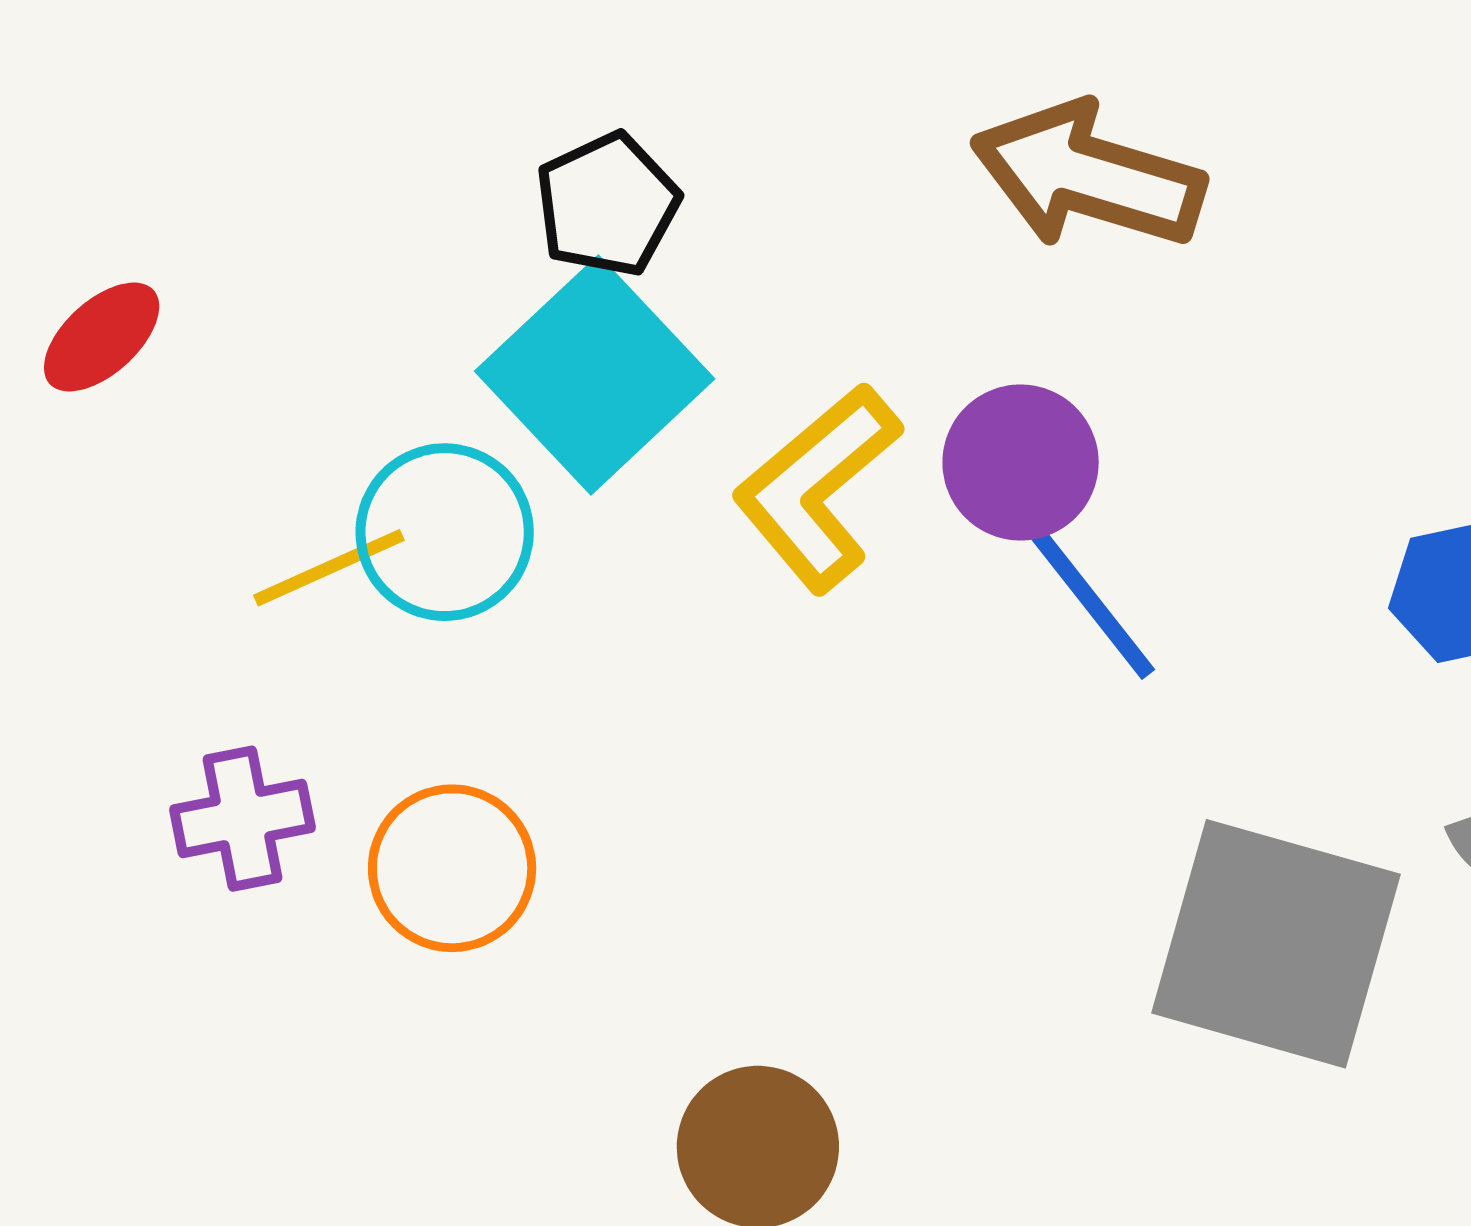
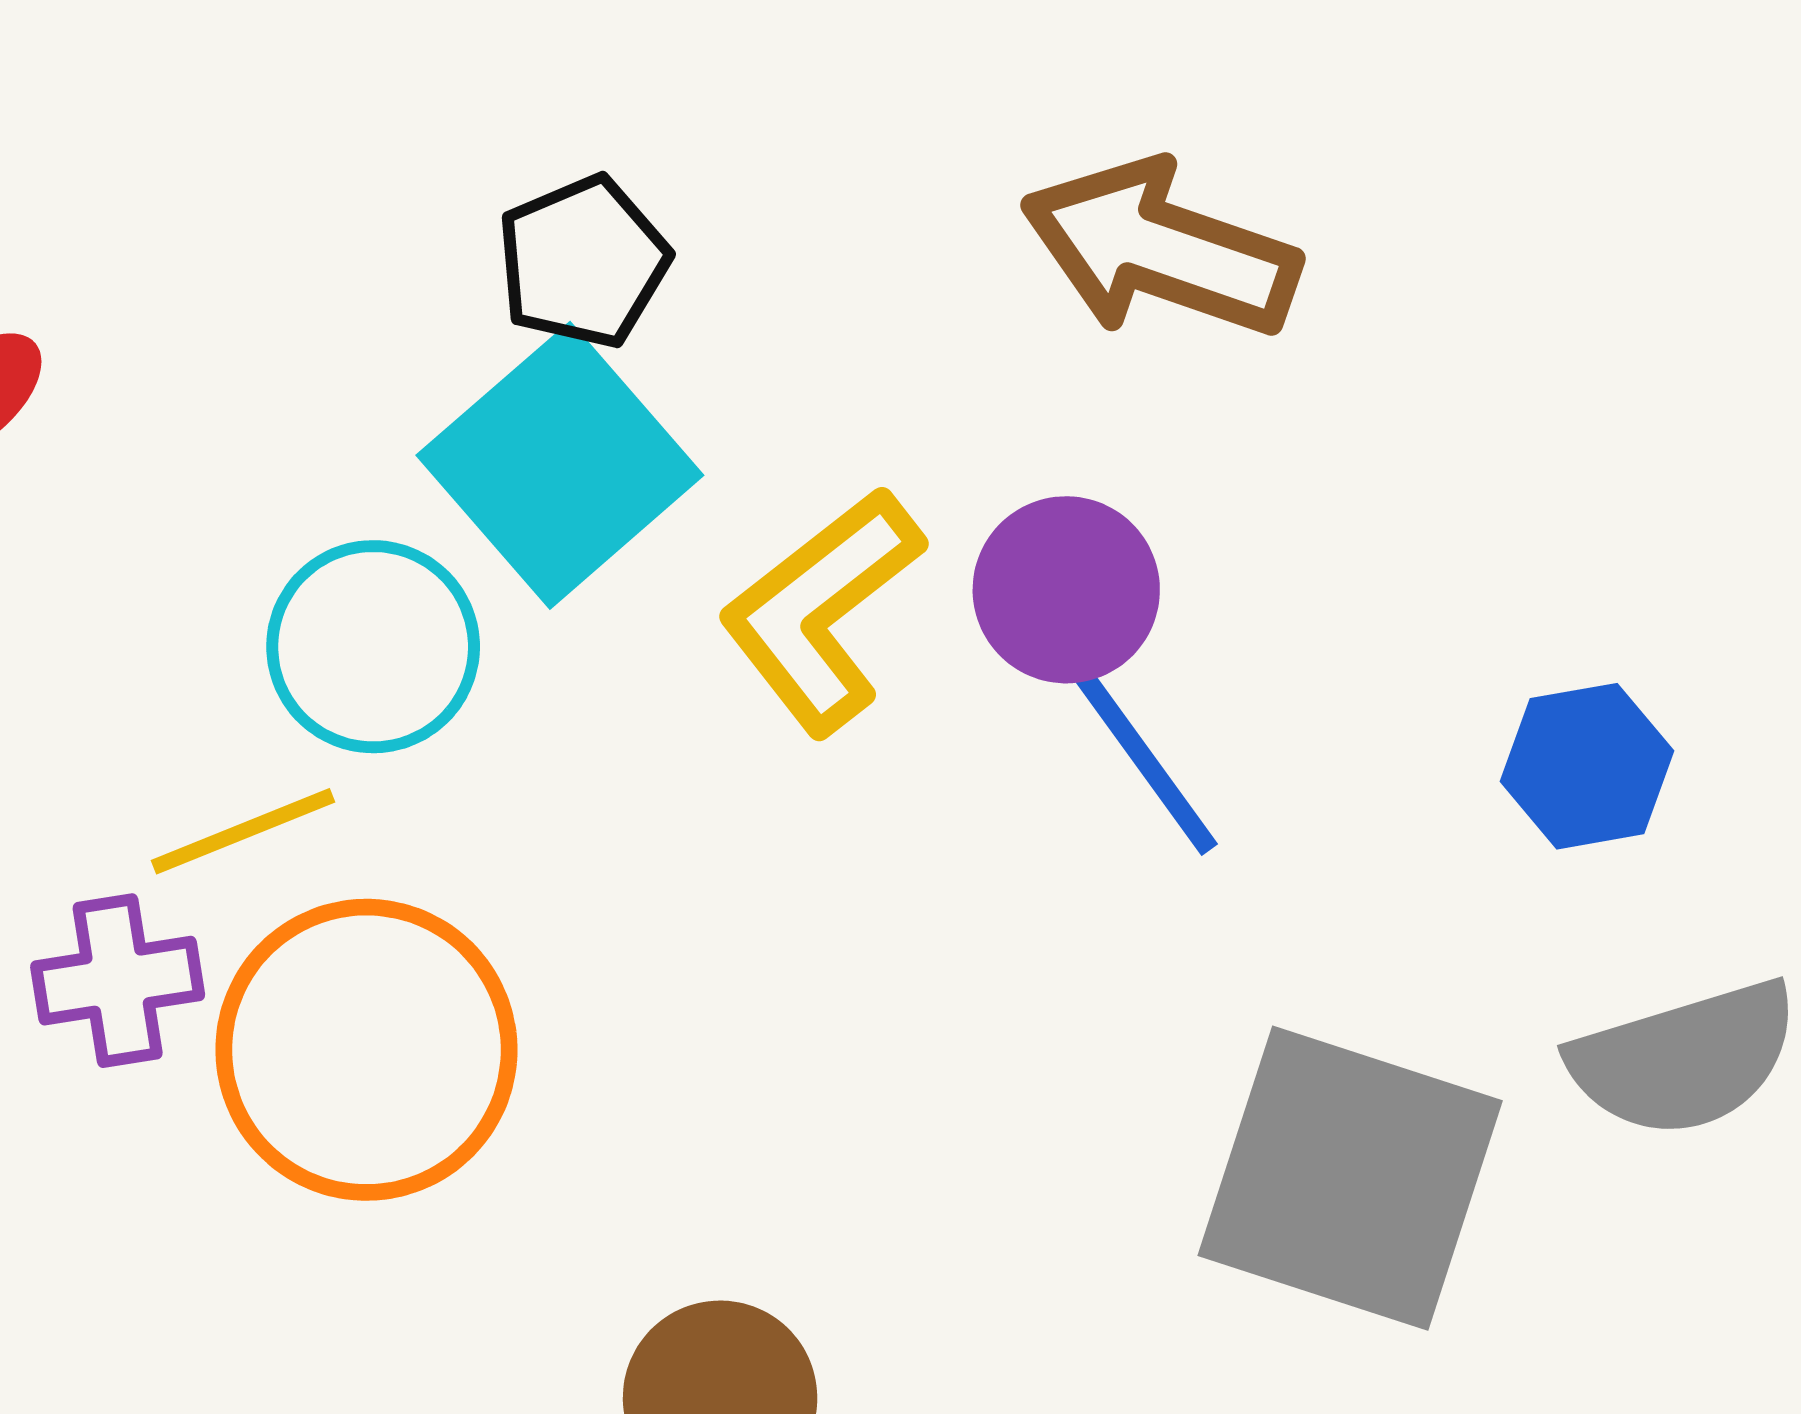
yellow line: (329, 568) -> (243, 831), moved
orange circle: (452, 868) -> (366, 1050), size x1.5

